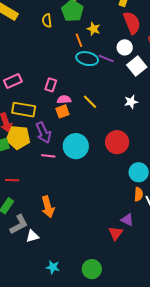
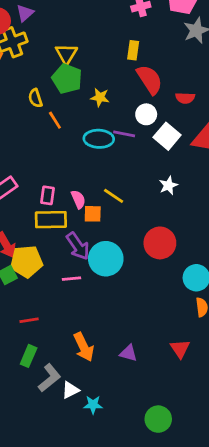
orange line: (79, 40) -> (55, 120), moved
pink rectangle: (51, 85) -> (48, 195), moved
pink semicircle: (64, 100) -> (78, 199), turned 80
yellow rectangle: (24, 110) -> (51, 220), moved
orange square: (62, 111) -> (93, 214), moved, turned 32
purple arrow: (43, 133) -> (78, 246), moved
purple triangle: (127, 220) -> (128, 353), moved
red triangle: (116, 233) -> (180, 349), moved
cyan star: (53, 267) -> (93, 405), moved

